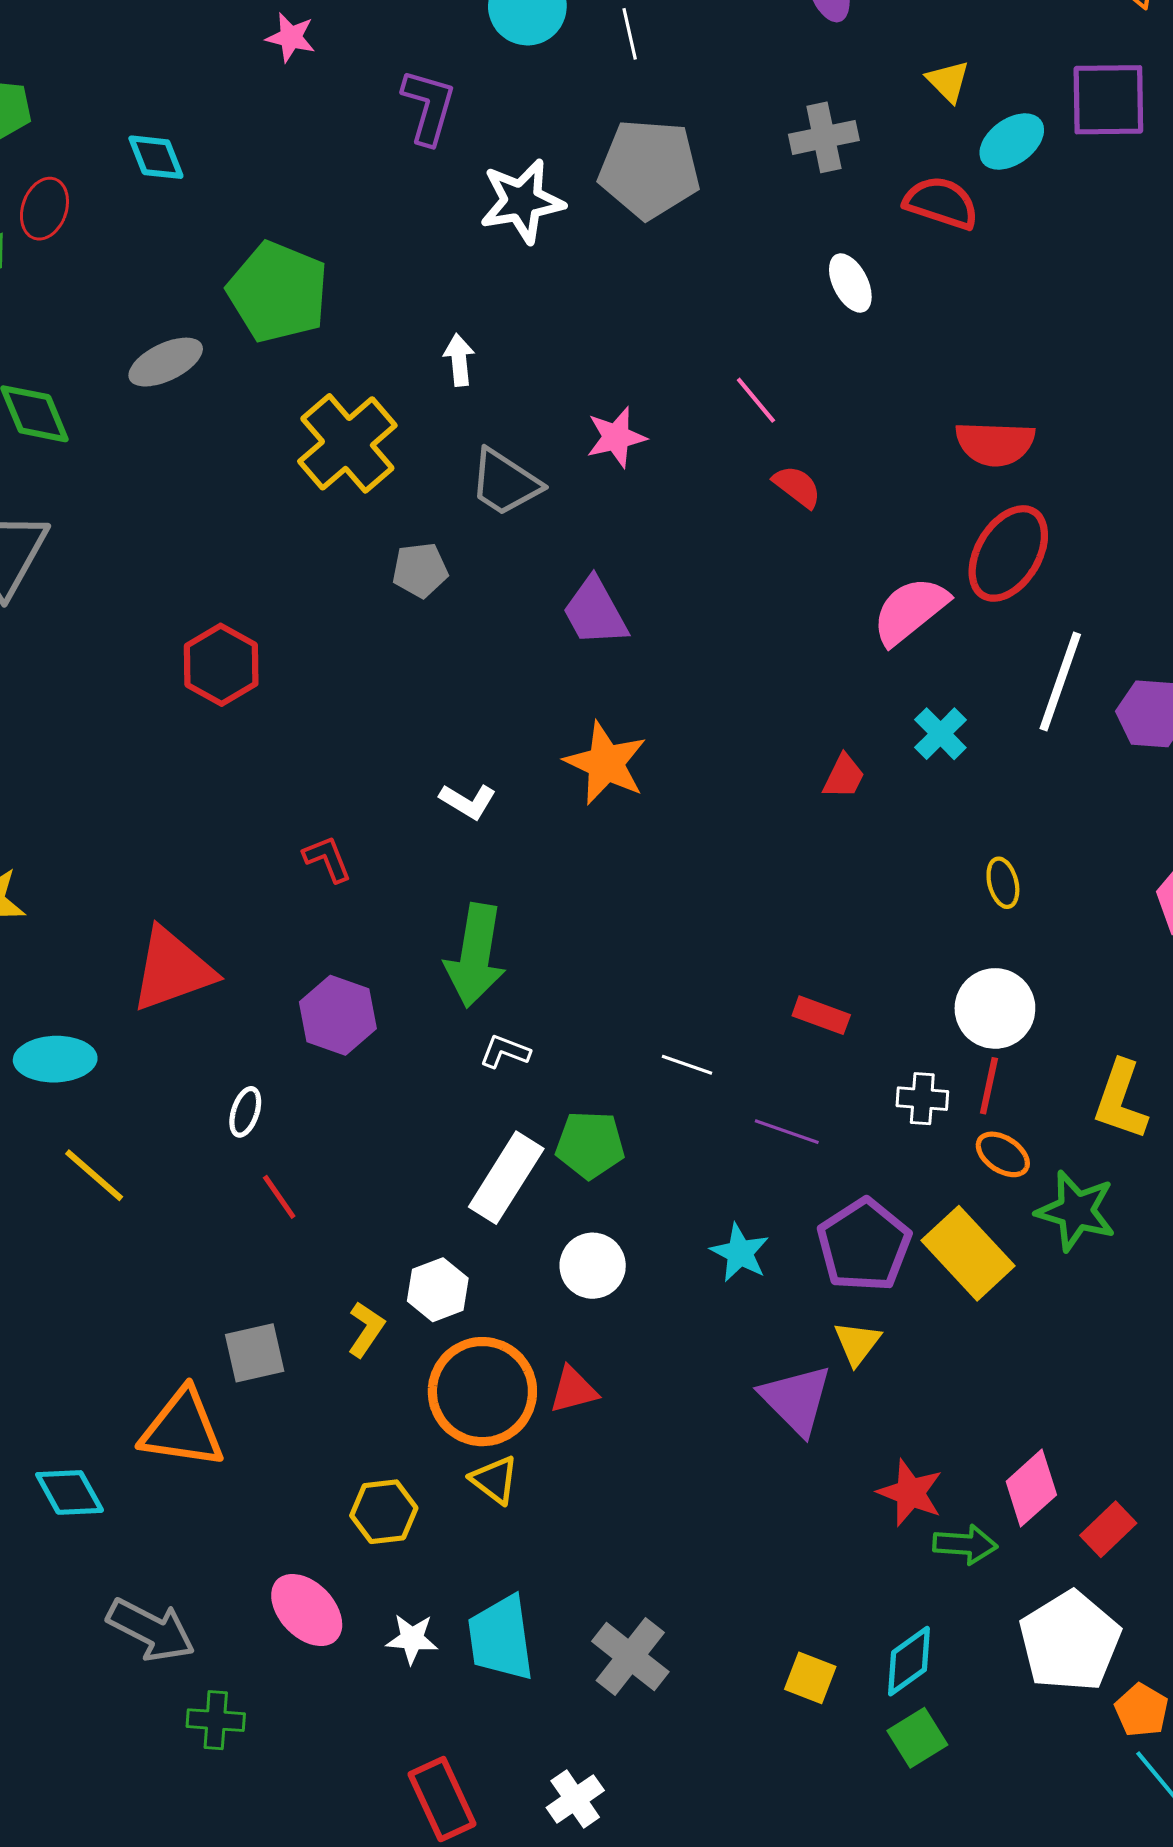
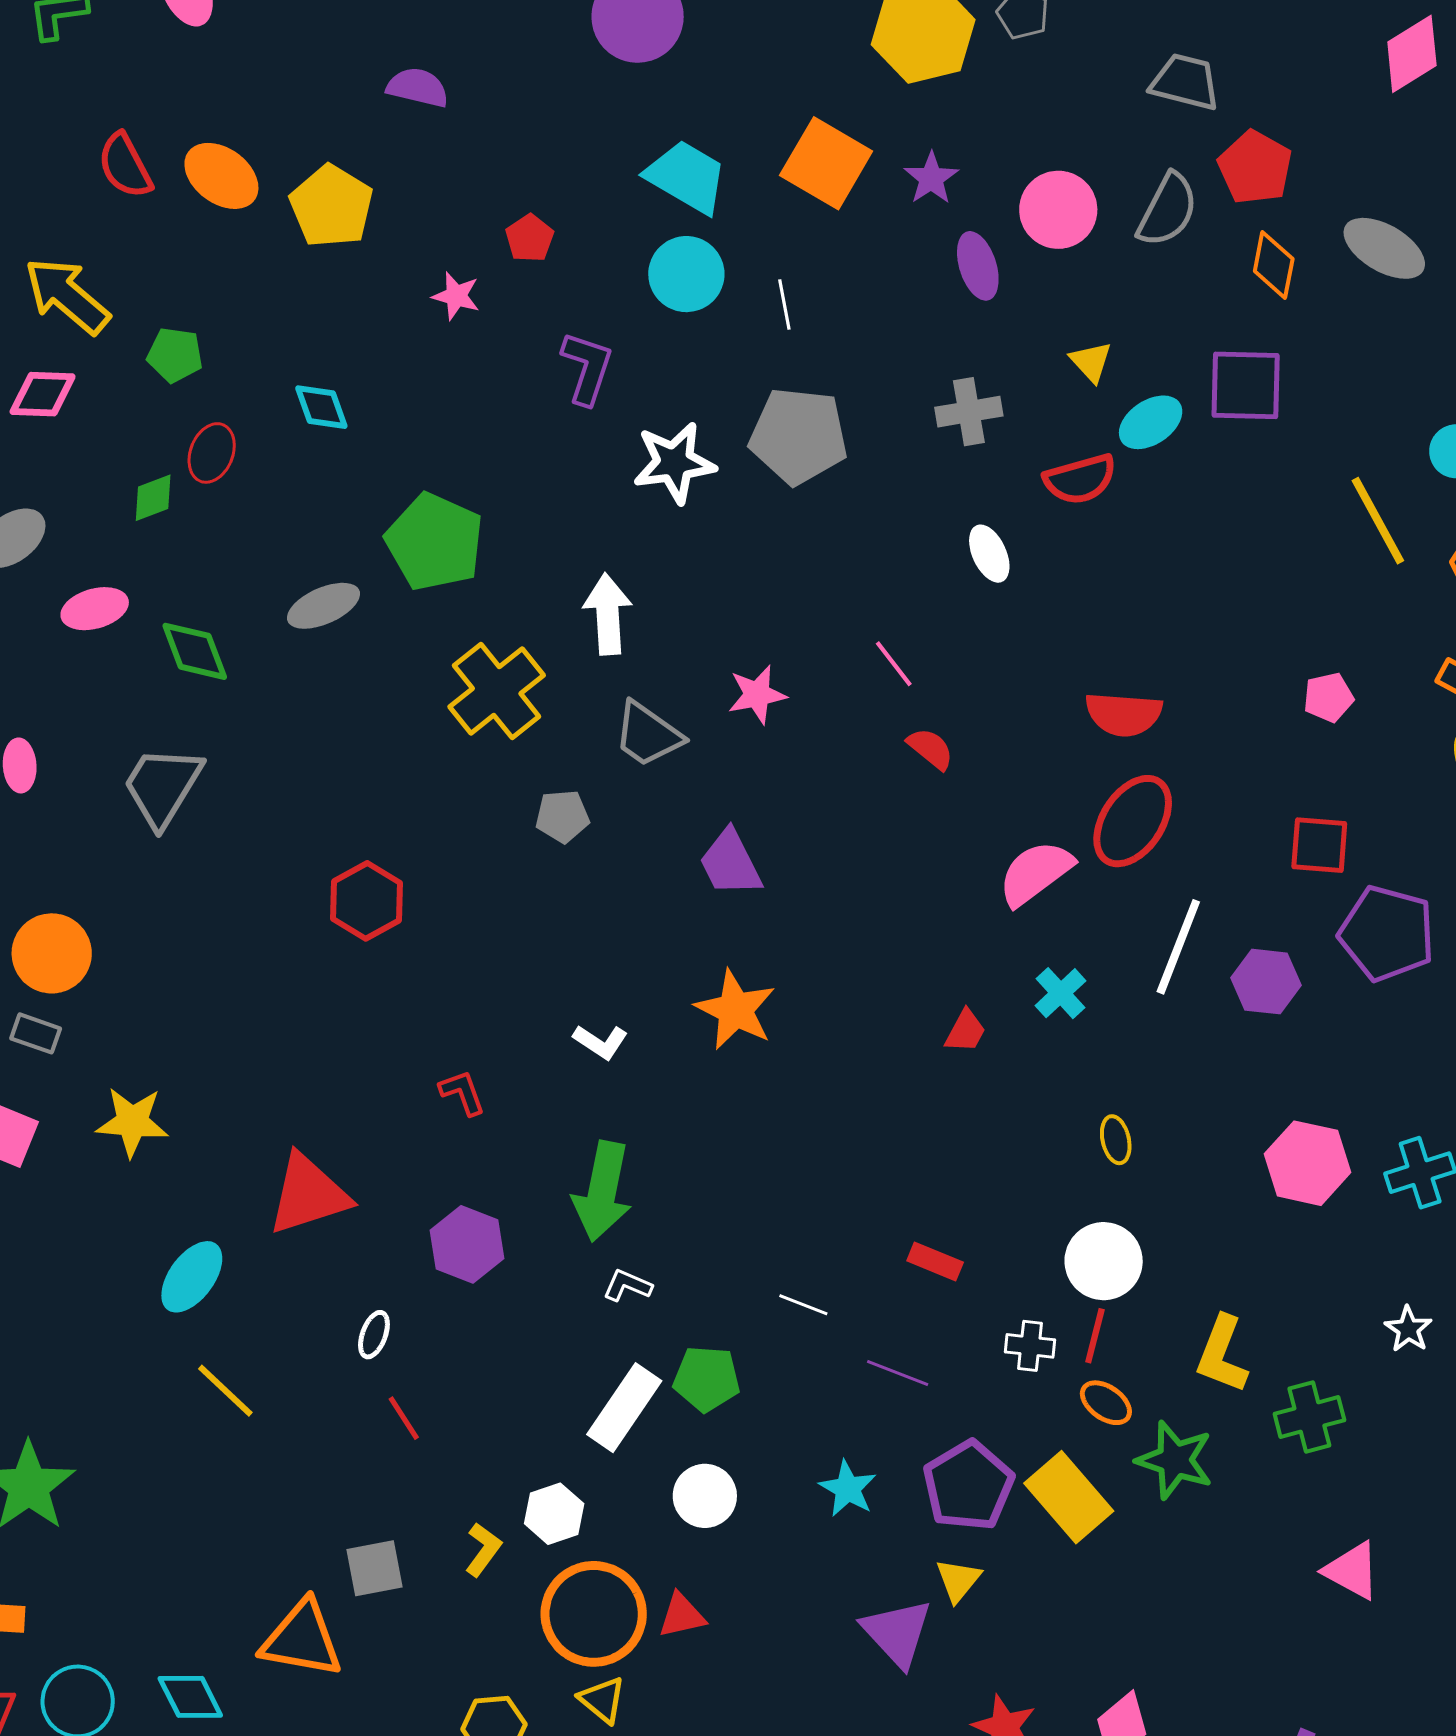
red semicircle: (941, 203) -> (1080, 479), turned 144
white arrow: (459, 360) -> (608, 614), size x1.6
cyan ellipse: (55, 1059) -> (192, 1277), turned -54

